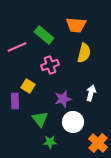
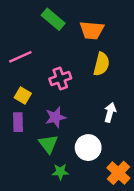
green rectangle: (44, 35) -> (53, 19), moved
yellow square: (28, 86) -> (23, 96), moved
purple star: (63, 99) -> (56, 117), moved

